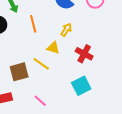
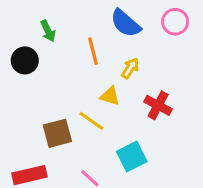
orange line: (33, 24) -> (93, 51), moved
cyan square: (81, 86) -> (132, 157), moved

